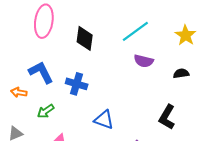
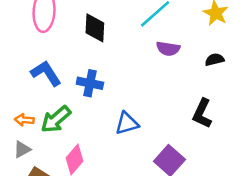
orange arrow: (19, 92) -> (24, 120), moved
green arrow: (46, 111) -> (56, 119), size x1.5
blue triangle: (104, 120) -> (127, 123), turned -30

